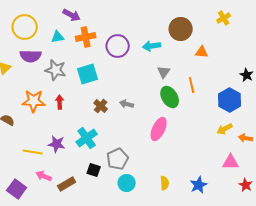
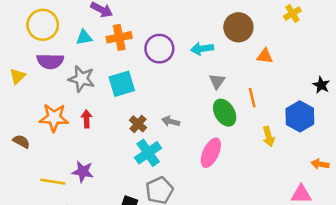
yellow arrow: (225, 129) -> (269, 136), moved, turned -77
cyan cross: (87, 138) -> (148, 153), moved

